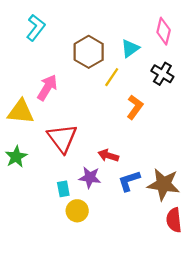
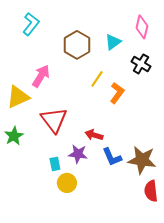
yellow line: (112, 77) -> (97, 79), moved
yellow triangle: (21, 112) -> (18, 97), turned -30
blue L-shape: (129, 181) -> (112, 157), turned -95

